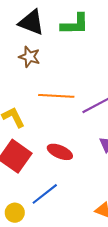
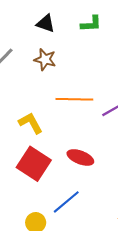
black triangle: (31, 22) -> (46, 23), size x0.7
green L-shape: (75, 24) -> (91, 24), size x0.7

